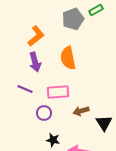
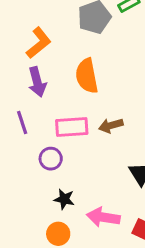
purple line: (25, 89) -> (22, 123), turned 49
brown arrow: (81, 111) -> (111, 126), moved

